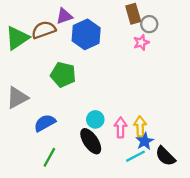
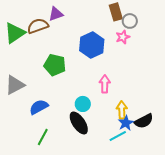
blue hexagon: (86, 34) -> (92, 45), moved
pink arrow: (121, 127) -> (105, 84), moved
black semicircle: (165, 156) -> (144, 121), moved, turned -72

